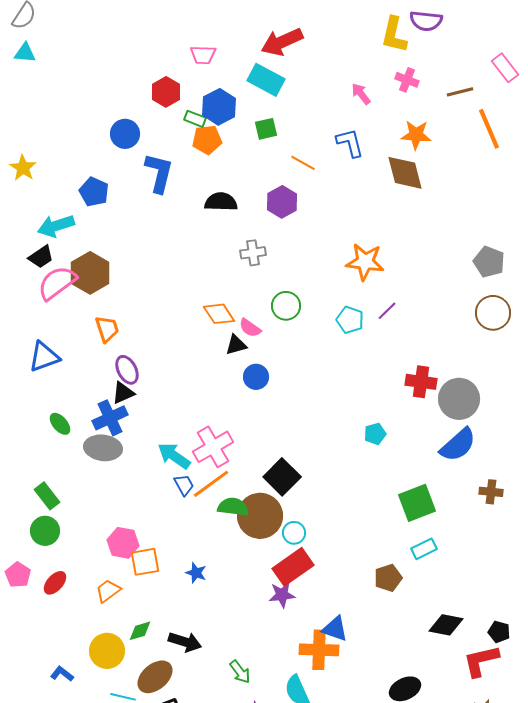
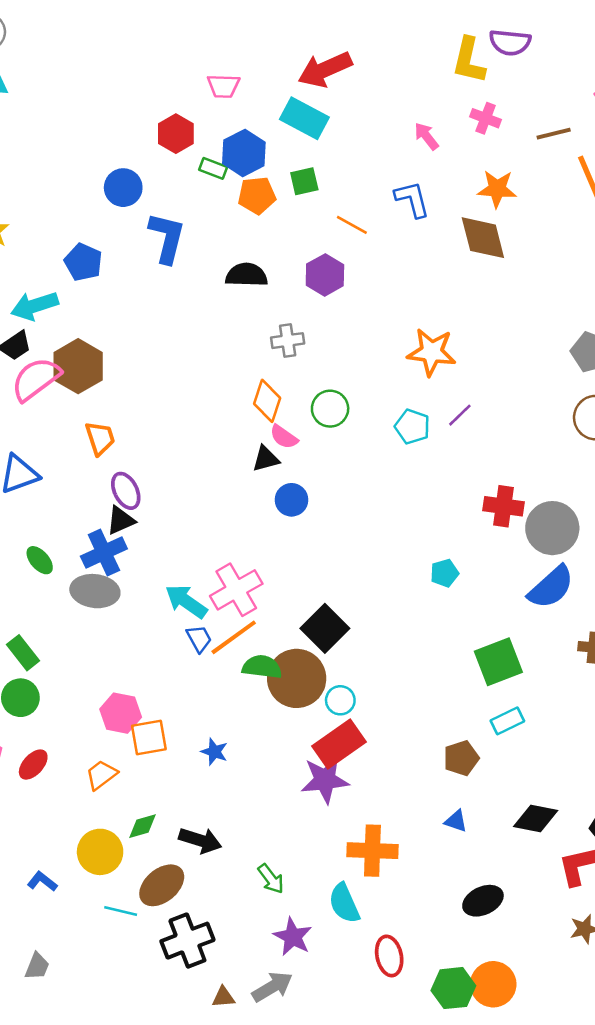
orange pentagon: (207, 140) -> (257, 195), moved
orange diamond: (219, 314) -> (267, 401), moved, turned 52
purple star: (282, 595) -> (325, 780), size x1.4
blue triangle: (335, 629) -> (456, 821), moved, size x0.7

